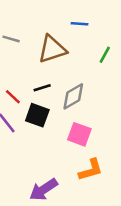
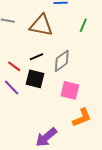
brown triangle: (52, 49) -> (41, 25), turned 35

